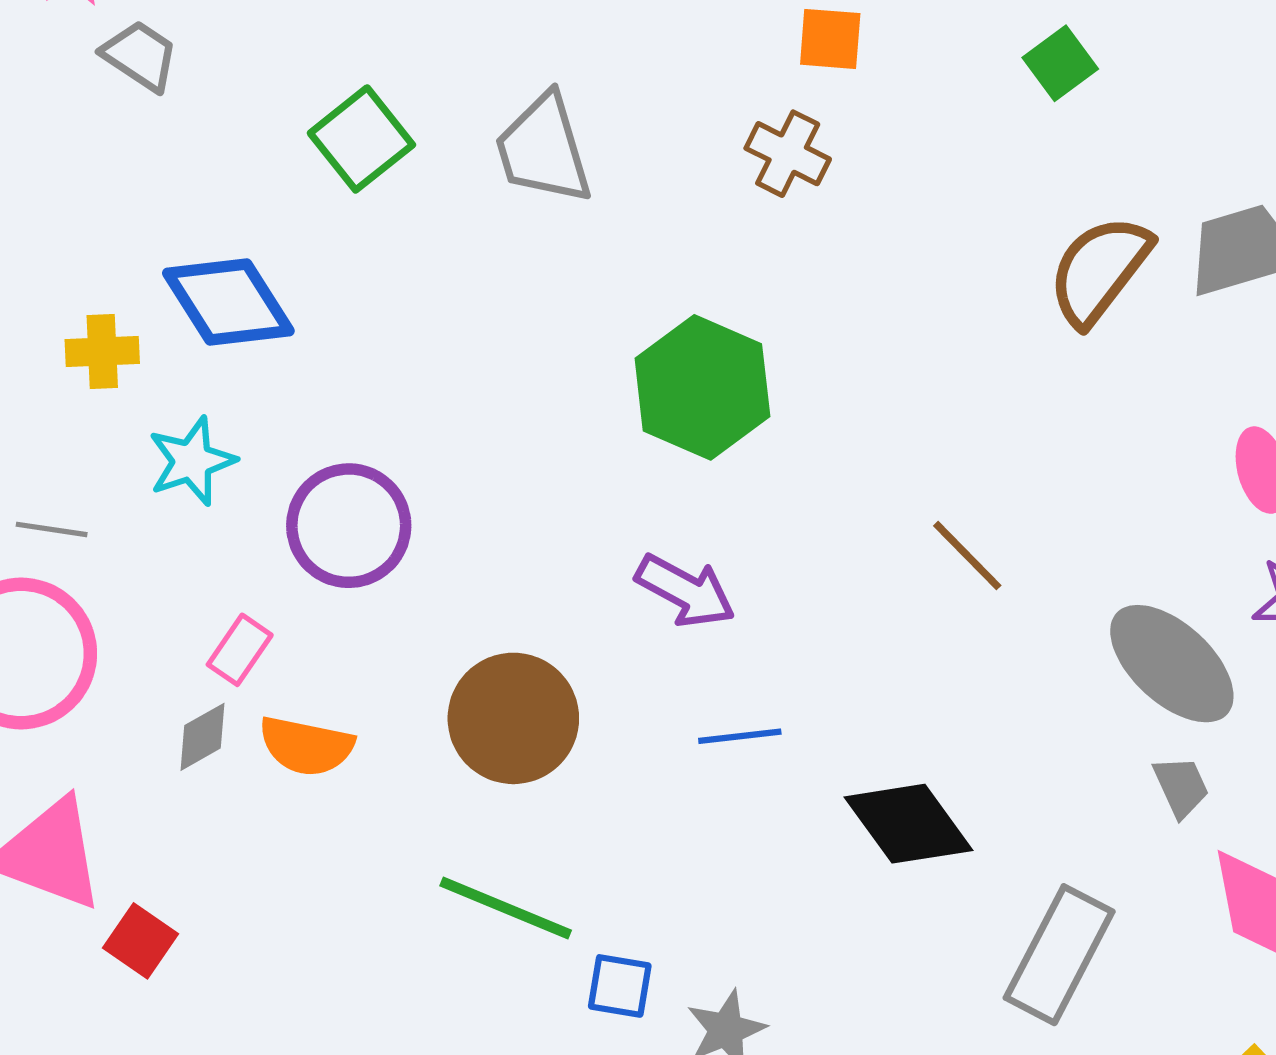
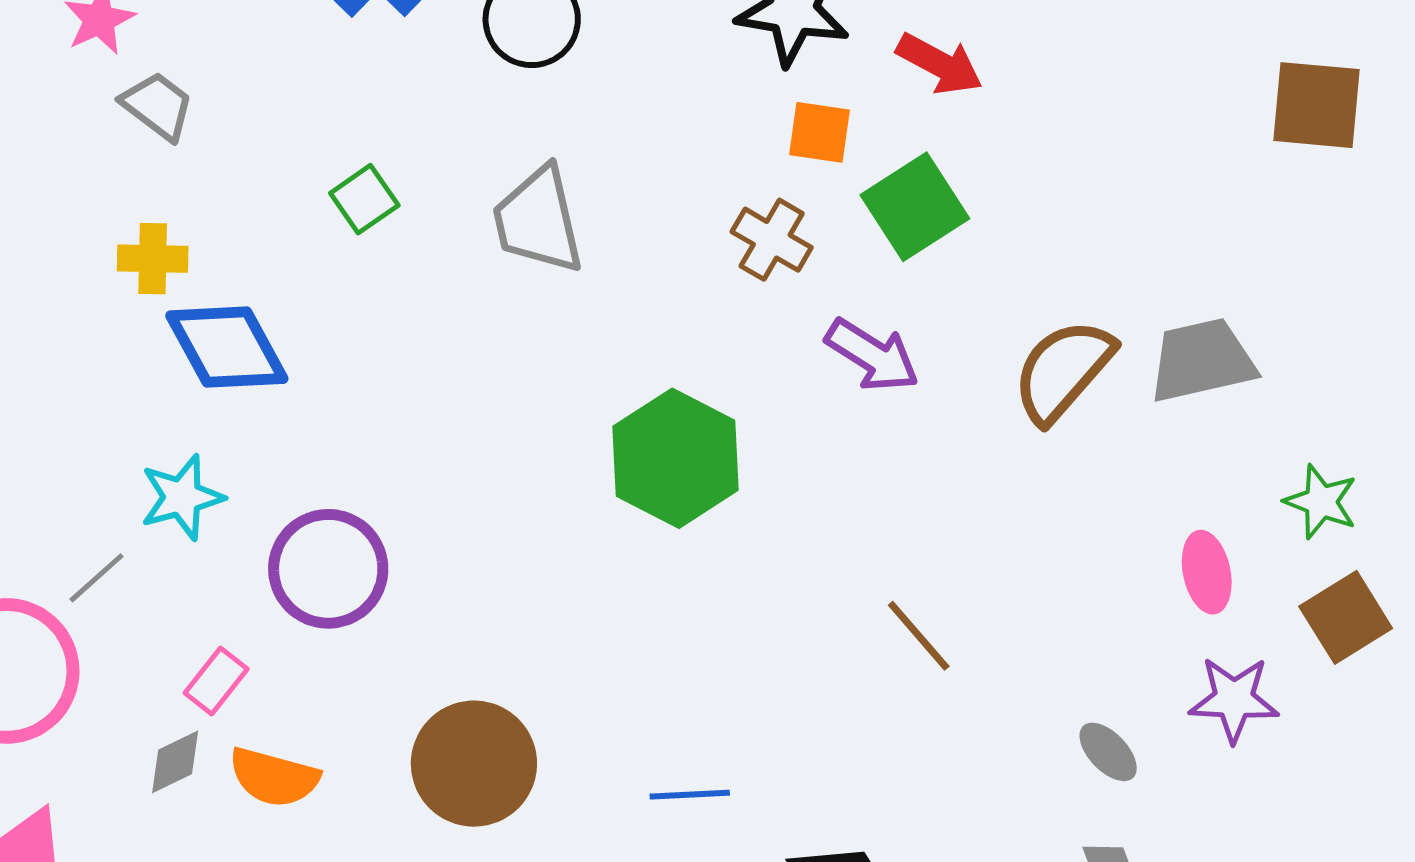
green square: (1060, 63) -> (915, 207), moved, size x1.5
green square: (361, 139) -> (364, 199), size x0.7
yellow cross: (102, 352) -> (153, 259), moved
gray line: (52, 529) -> (97, 578), moved, turned -54
purple arrow: (685, 591) -> (872, 355), moved
gray ellipse: (1172, 664) -> (1108, 752), size x0.5

